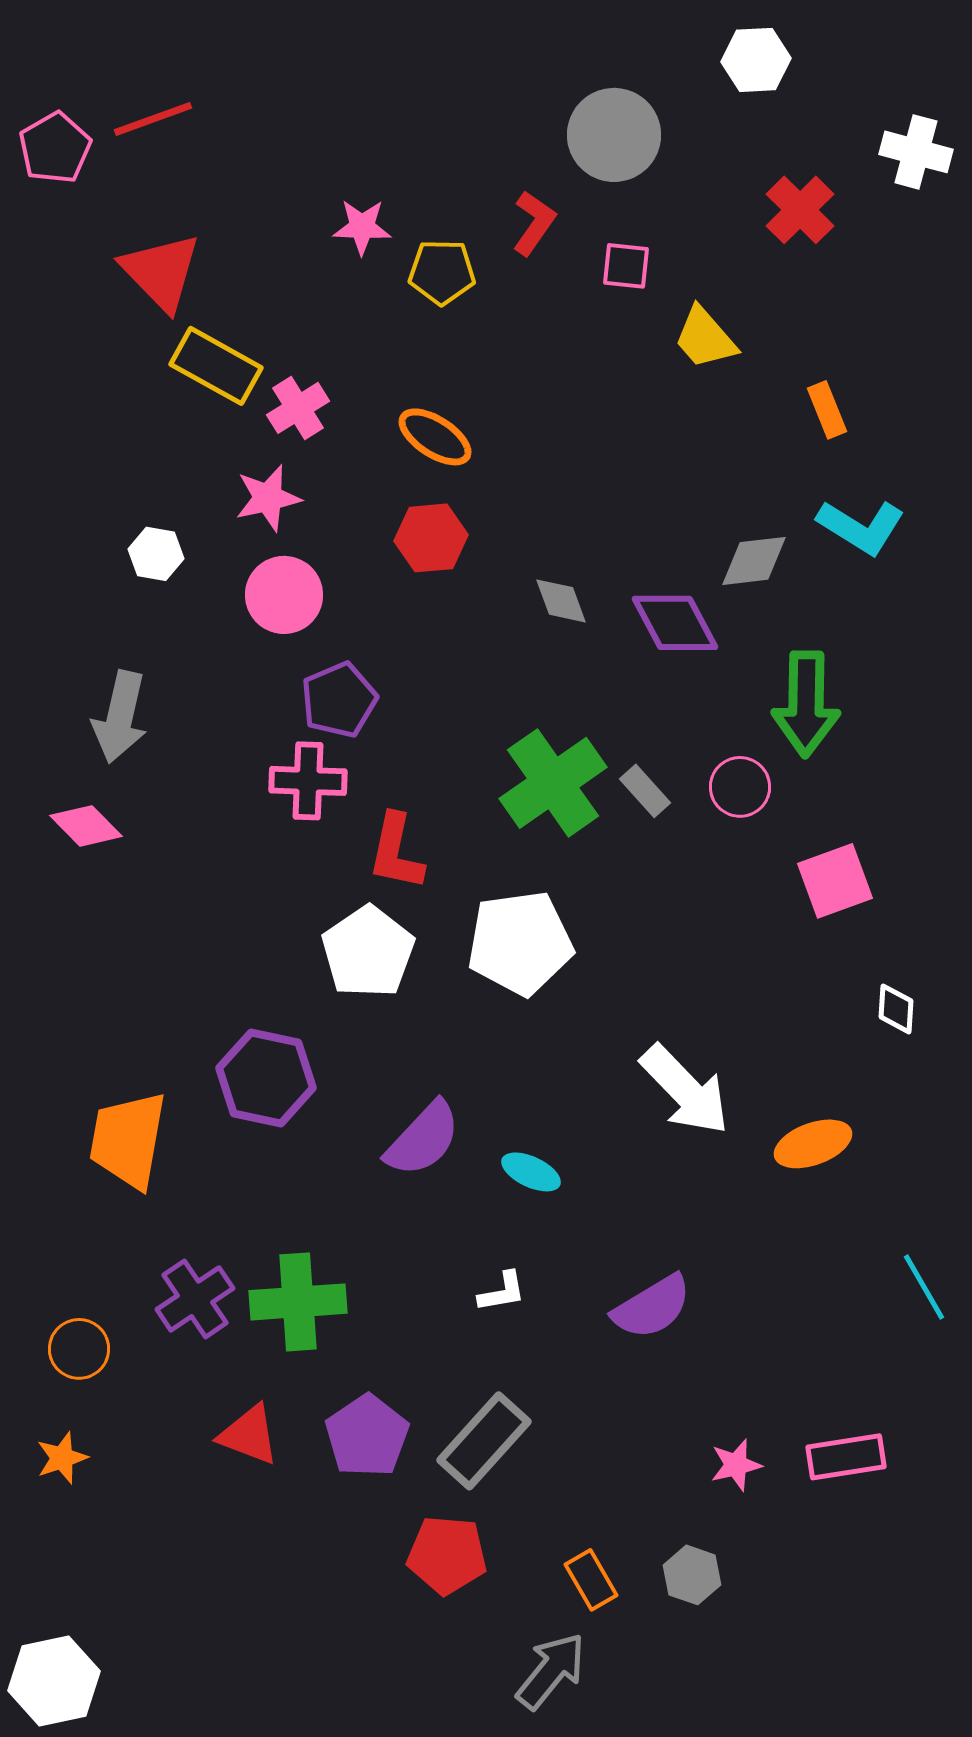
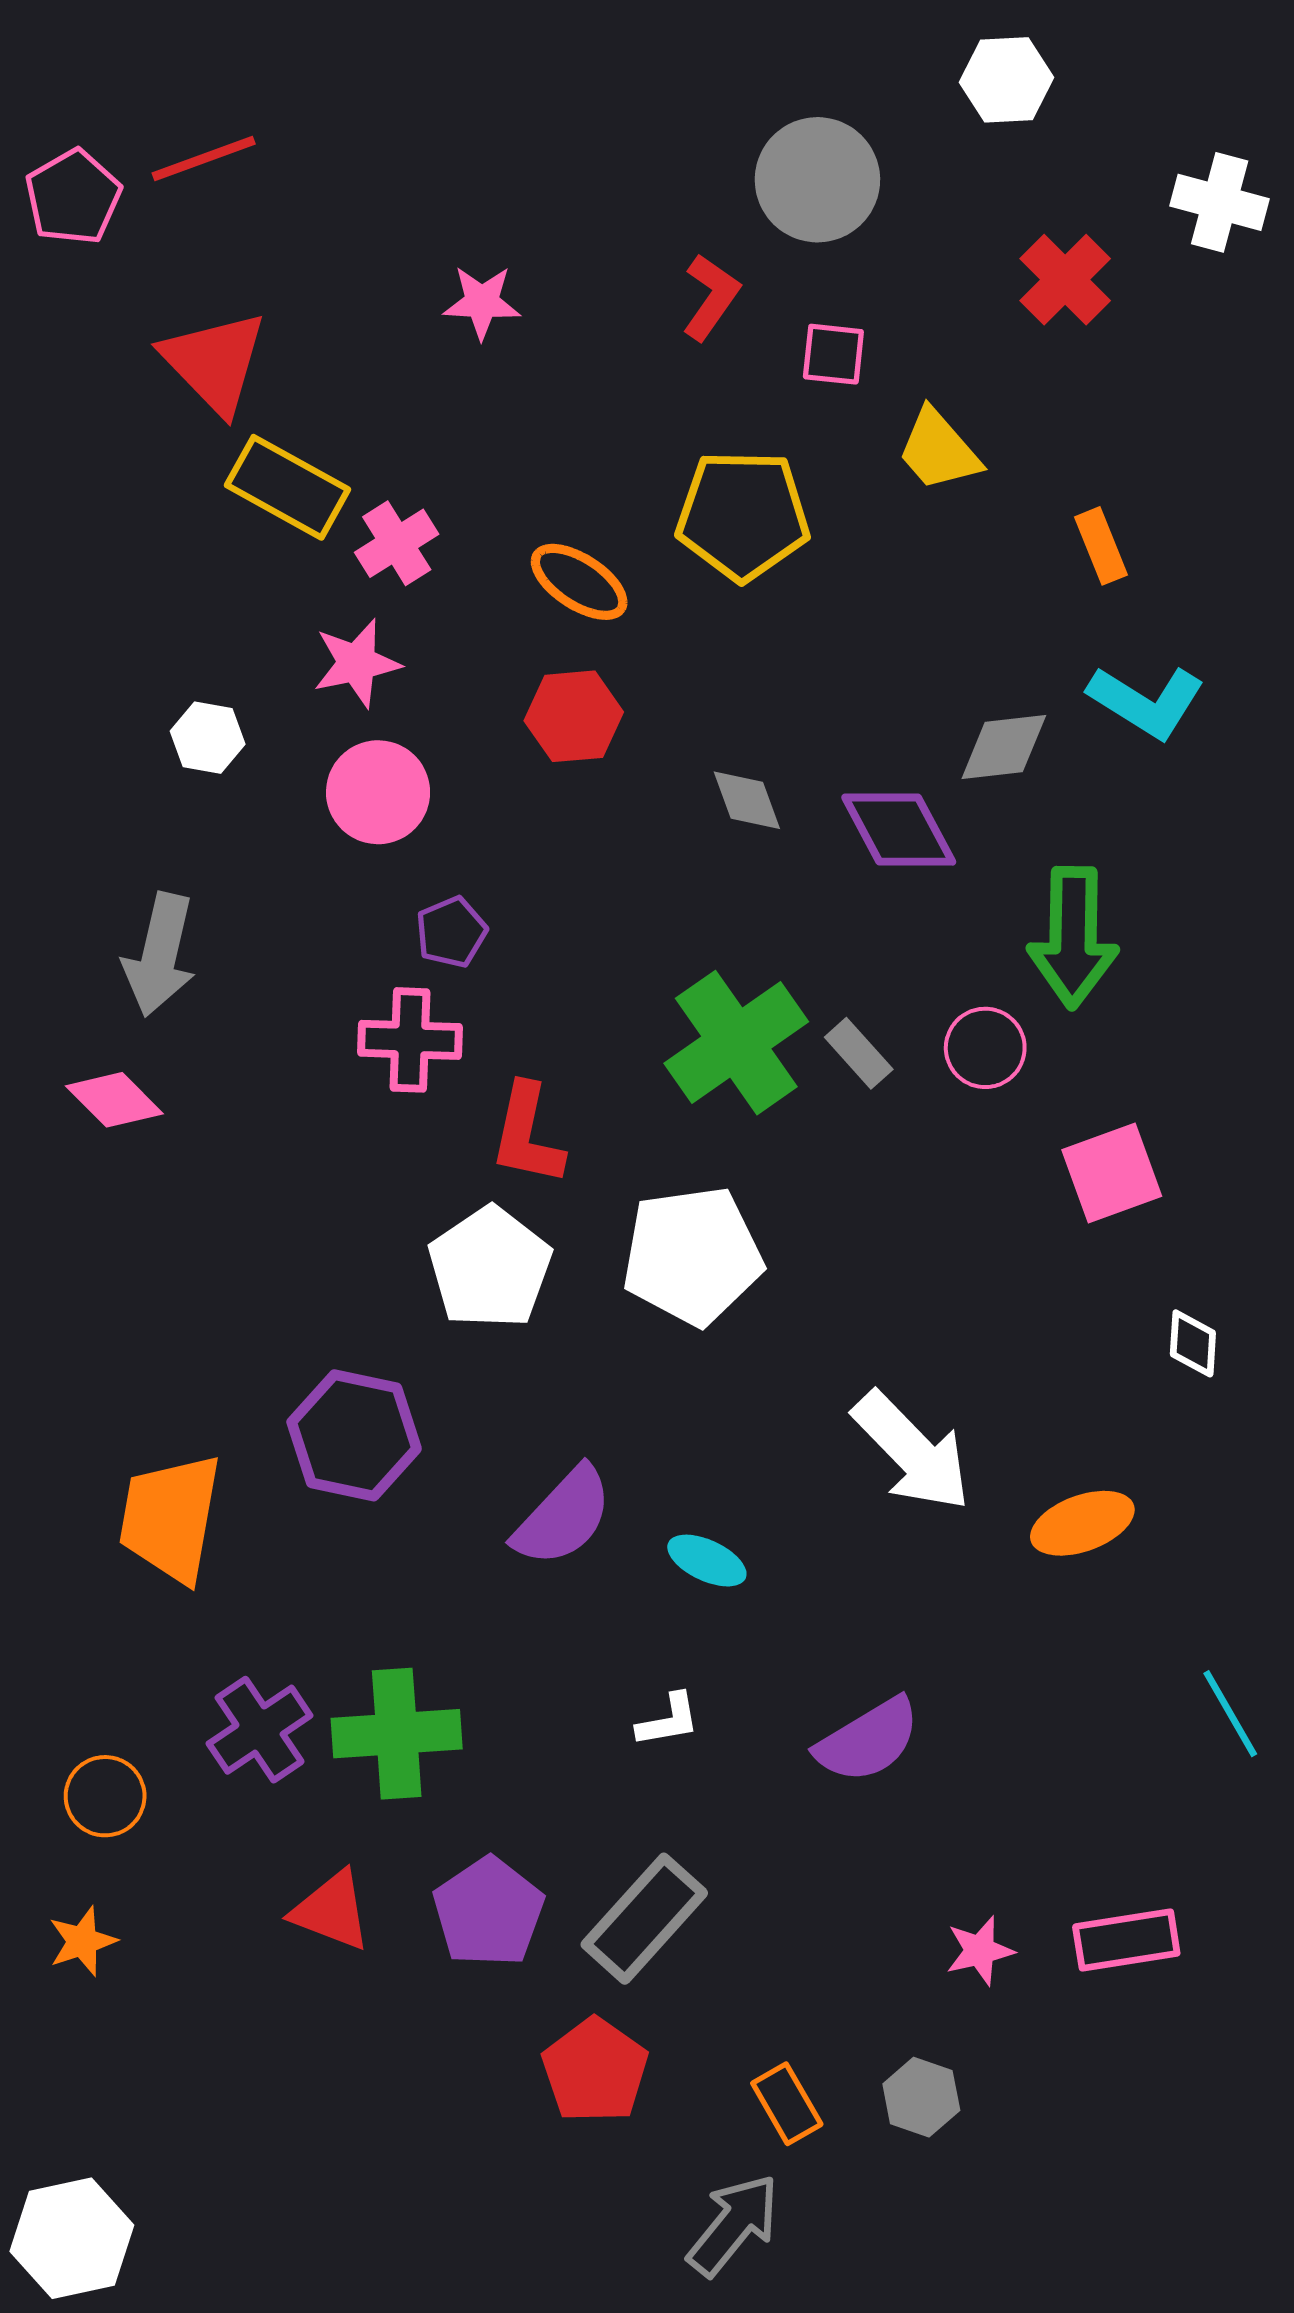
yellow pentagon: (442, 272) -> (743, 515), moved, size x1.5
purple pentagon: (339, 700) -> (451, 932), size x0.7
red pentagon: (447, 1555) -> (595, 2070), turned 30

